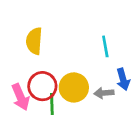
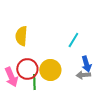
cyan line: (105, 46) -> (73, 40), turned 42
gray arrow: (104, 93) -> (83, 75), moved

